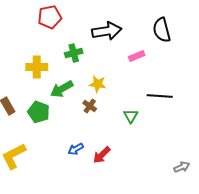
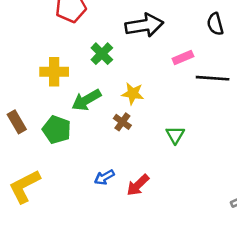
black semicircle: (162, 30) -> (215, 24), size x0.7
green cross: (74, 53) -> (102, 54), turned -30
black line: (160, 96) -> (213, 78), moved

